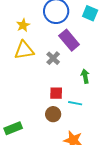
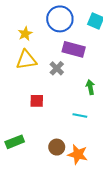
purple rectangle: (69, 40) -> (74, 49), turned -35
red square: (56, 93) -> (37, 101), moved
brown circle: (53, 114) -> (57, 147), moved

